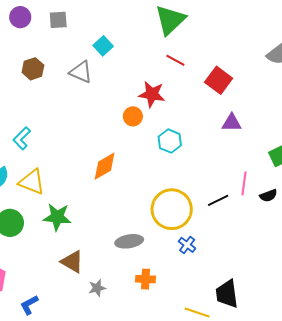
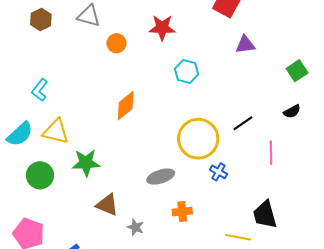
orange circle: (133, 116) -> (116, 43), moved
pink line: (244, 183) -> (271, 153), moved
gray star: (97, 288) -> (136, 227), turned -30

